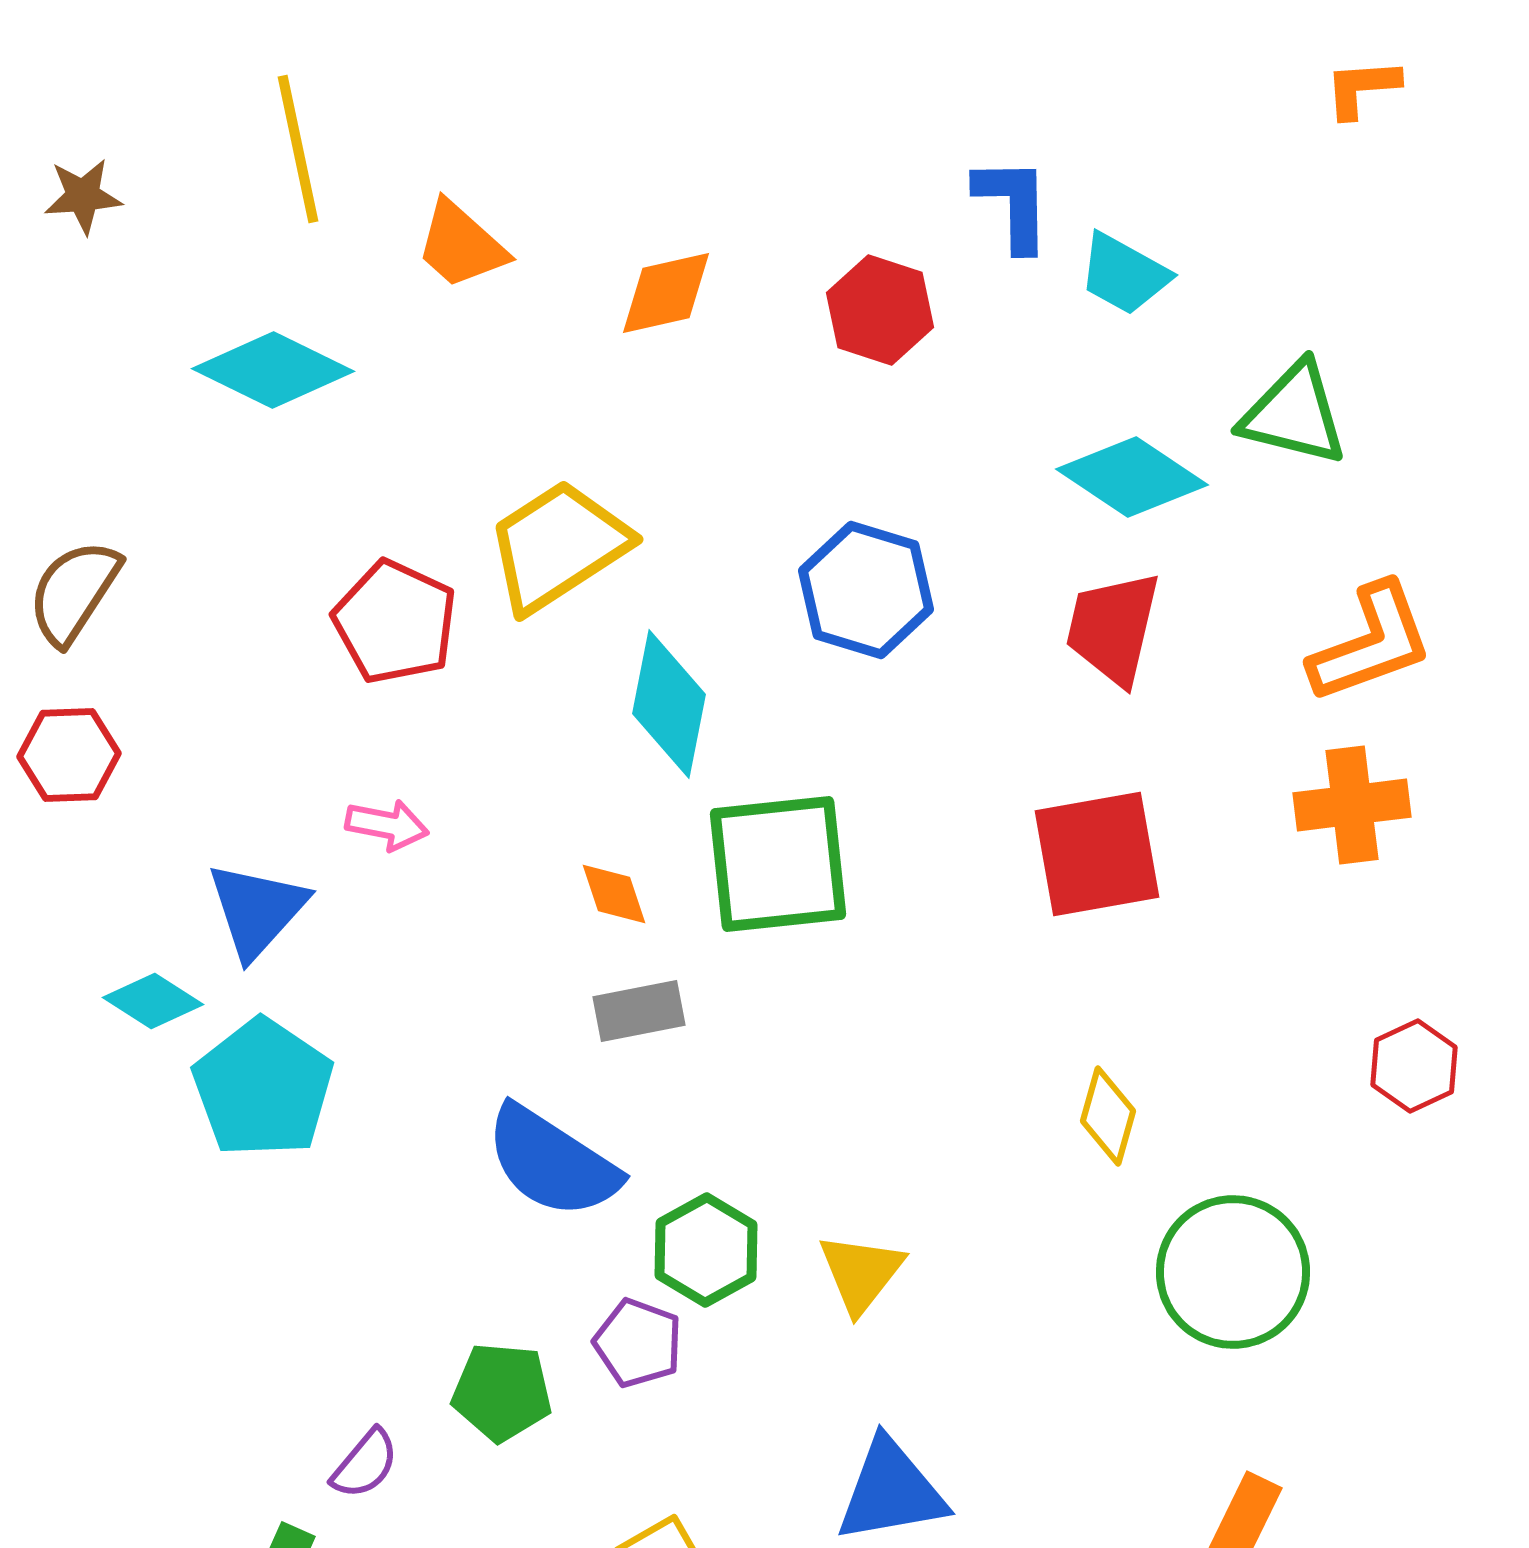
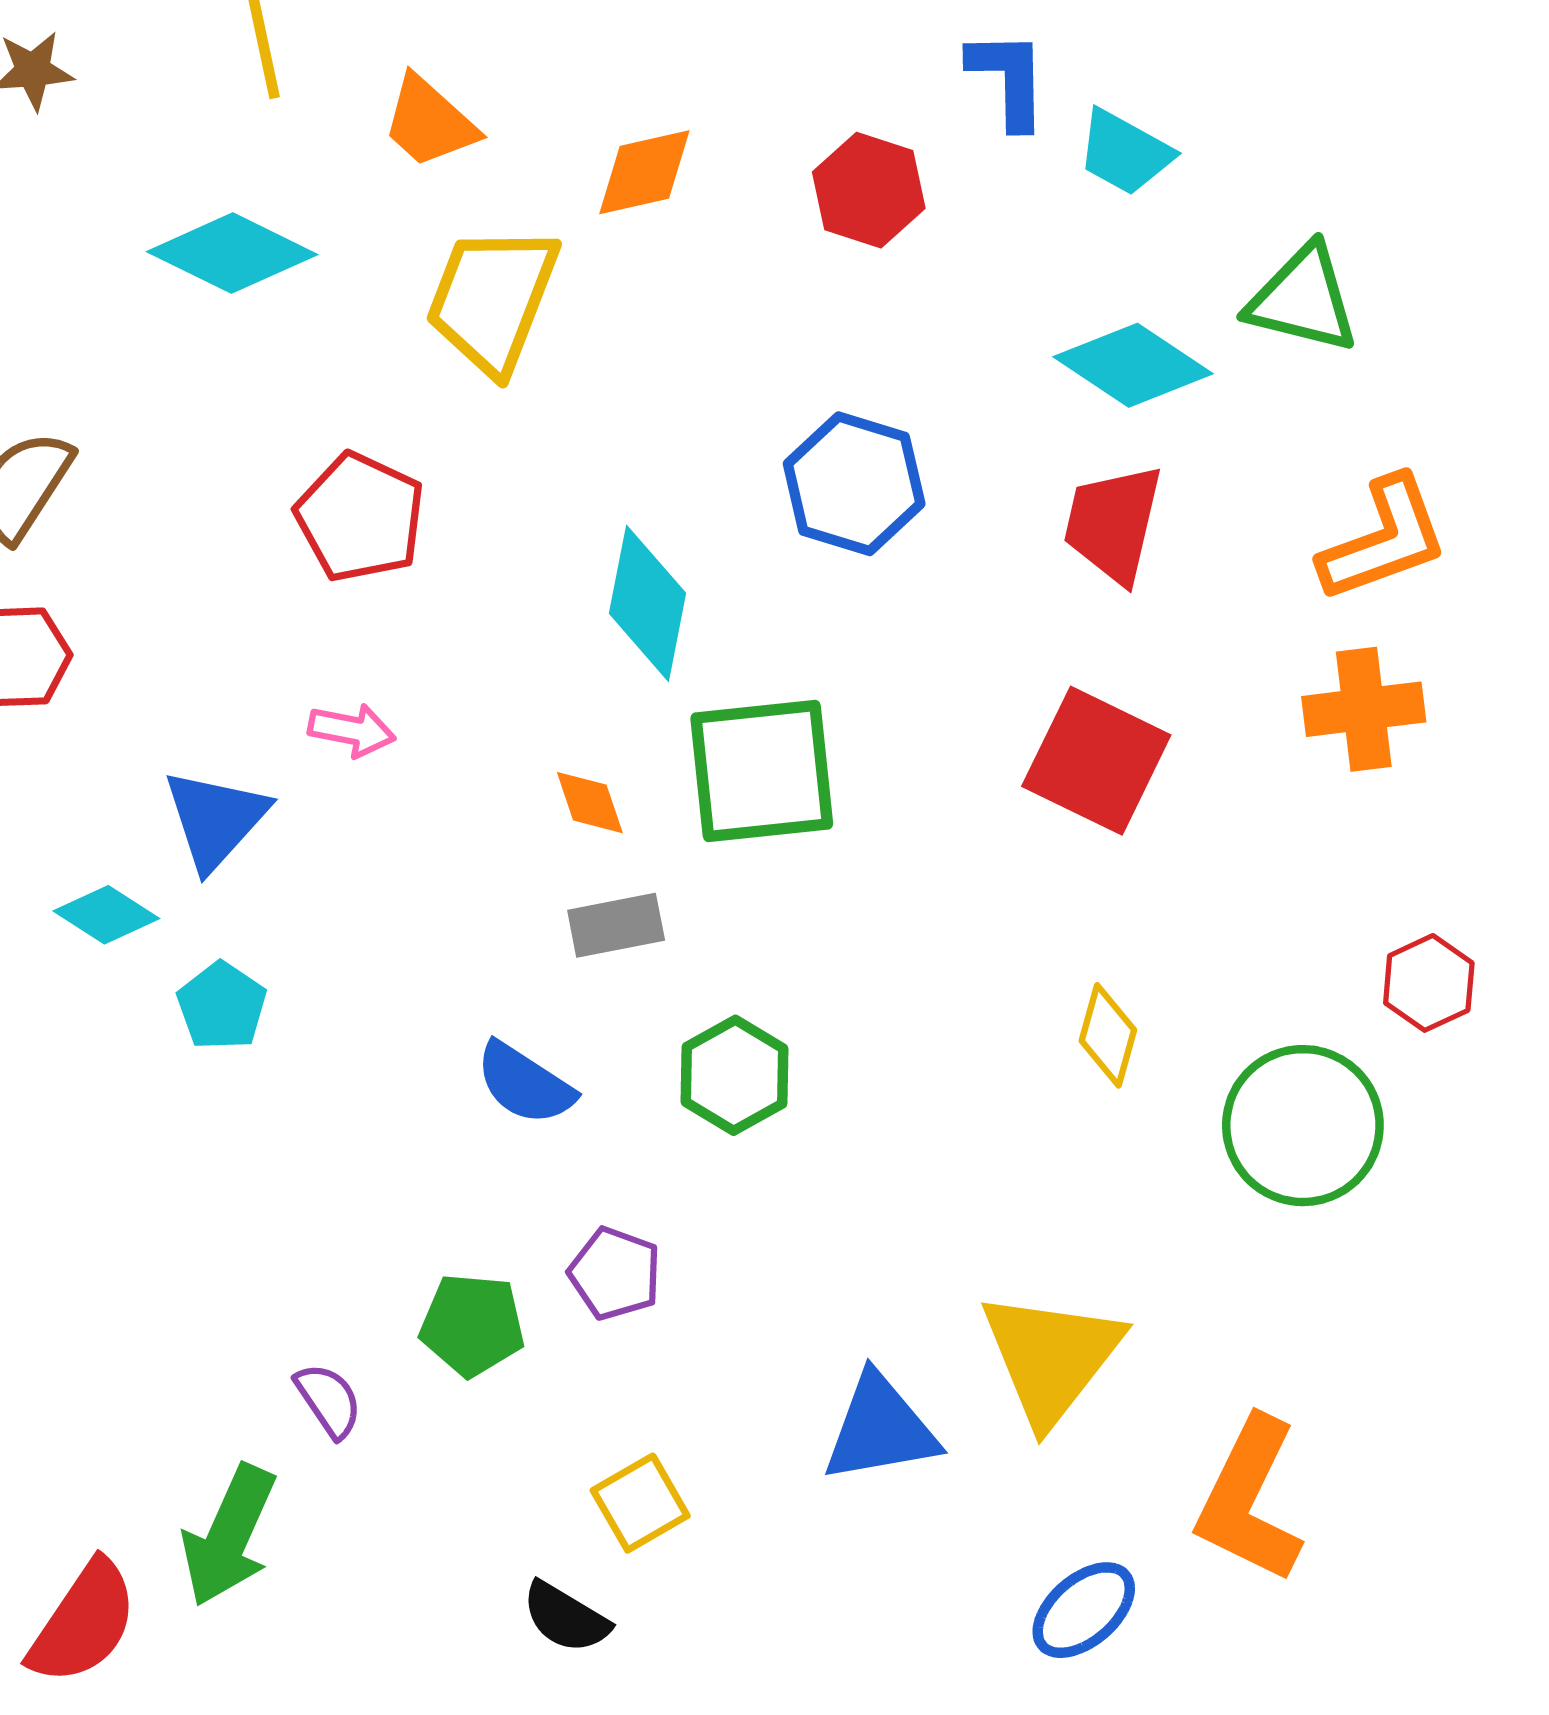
yellow trapezoid: (558, 546) -> (492, 299), moved, turned -36
red square: (1097, 854) -> (1096, 761), turned 36
cyan pentagon: (263, 1088) -> (222, 1006), size x0.6
blue semicircle: (552, 1162) -> (525, 1084), size x0.7
green hexagon: (706, 1250) -> (735, 1075), moved
green circle: (1233, 1272) -> (1303, 1126), moved
yellow triangle: (861, 1273) -> (1051, 1357), moved, size x1.6
purple semicircle: (365, 1464) -> (329, 1400), turned -74

